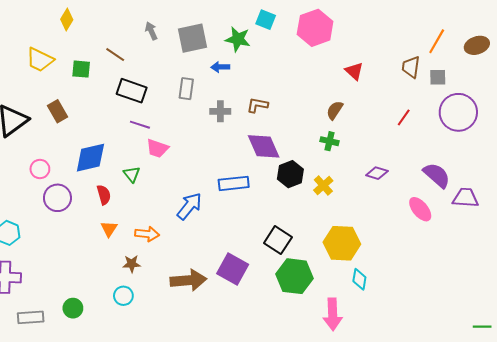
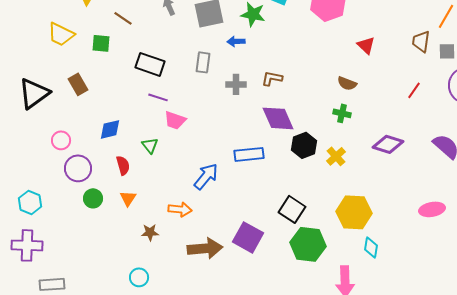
brown line: (115, 55) -> (123, 18), moved
brown semicircle: (335, 110) -> (347, 83), turned -102
blue diamond: (90, 158) -> (110, 129), size x0.7
purple diamond: (377, 173) -> (388, 144), size x1.4
pink ellipse: (420, 209) -> (432, 209), moved, turned -60
orange arrow: (147, 234) -> (180, 209), moved
cyan circle: (123, 296) -> (139, 277), moved
green circle: (73, 308) -> (93, 198), moved

